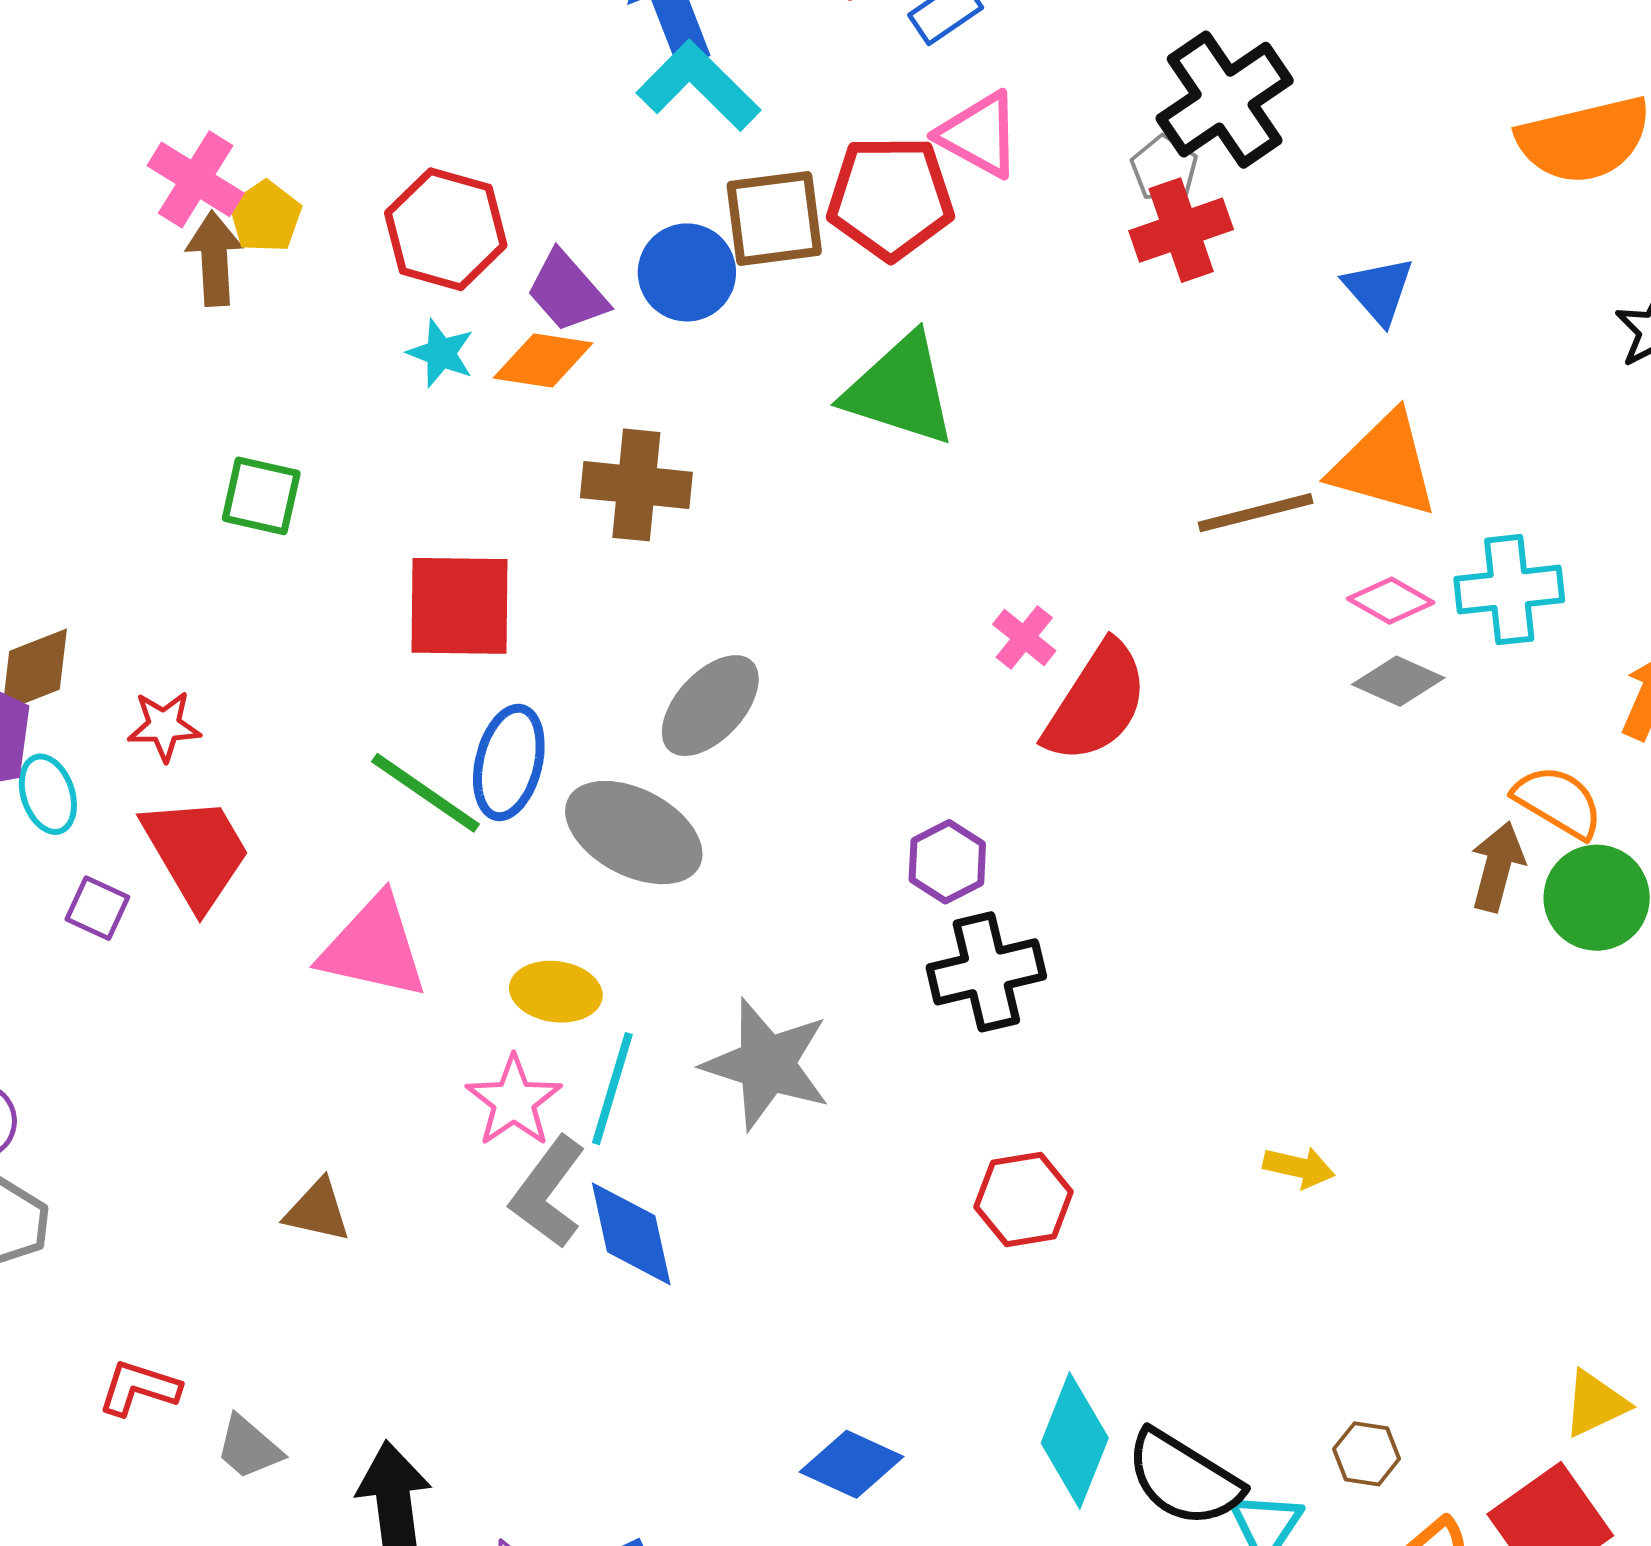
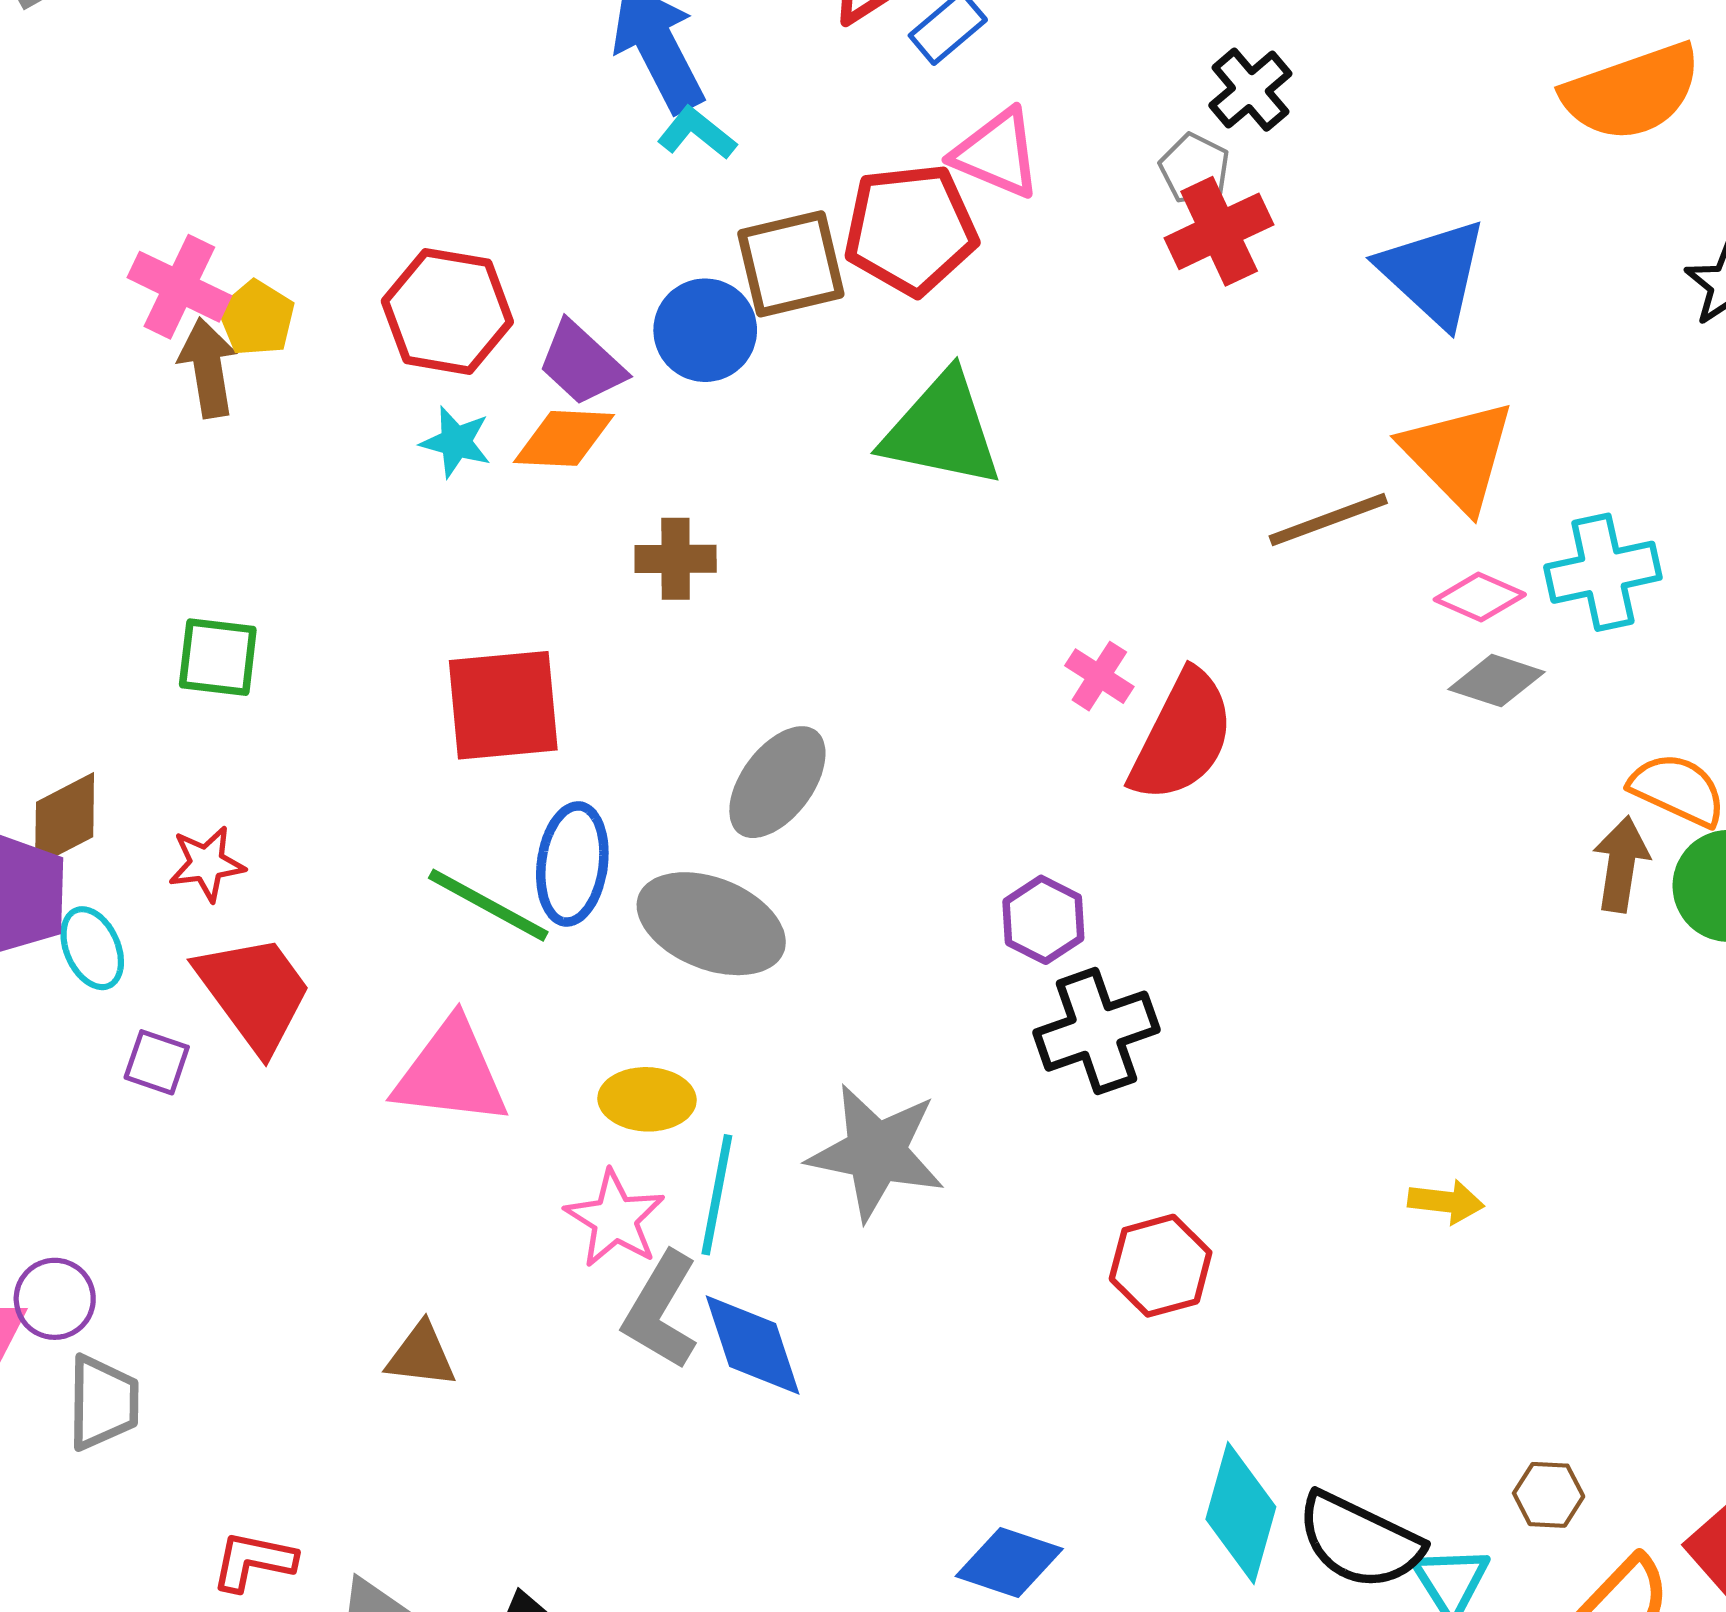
cyan L-shape: (699, 86) -> (697, 133), size x0.6
black cross: (1225, 100) -> (1250, 90), size x0.6
blue triangle: (1379, 290) -> (1433, 273), size x1.5
orange triangle: (1384, 465) -> (1458, 455), turned 36
brown cross: (636, 485) -> (676, 559), size x0.7
green square: (261, 496) -> (218, 657), moved

